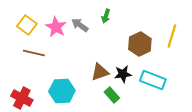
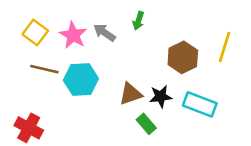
cyan hexagon: (62, 91) -> (81, 80), moved

